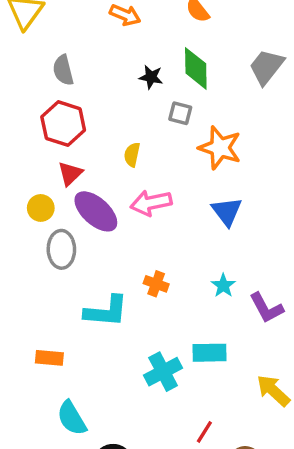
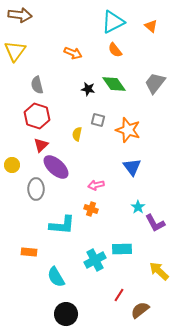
green diamond: (196, 68) -> (114, 84), turned -35
gray square: (180, 113) -> (98, 120), moved
pink arrow: (151, 203) -> (96, 185), moved, size x0.7
yellow circle: (41, 208) -> (12, 165), moved
cyan star: (223, 285) -> (138, 207), moved
cyan semicircle: (72, 418) -> (56, 277), moved

